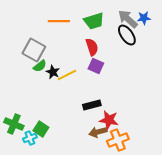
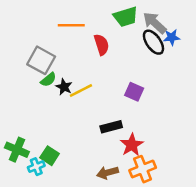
blue star: (144, 18) -> (172, 37), moved
green trapezoid: (94, 21) -> (126, 17), moved
red semicircle: (92, 47) -> (101, 45), moved
purple square: (96, 66) -> (134, 92), moved
red star: (109, 120) -> (132, 145), turned 30
brown arrow: (98, 132) -> (108, 173), moved

